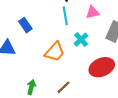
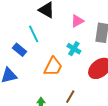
cyan line: (65, 16) -> (34, 34), moved

